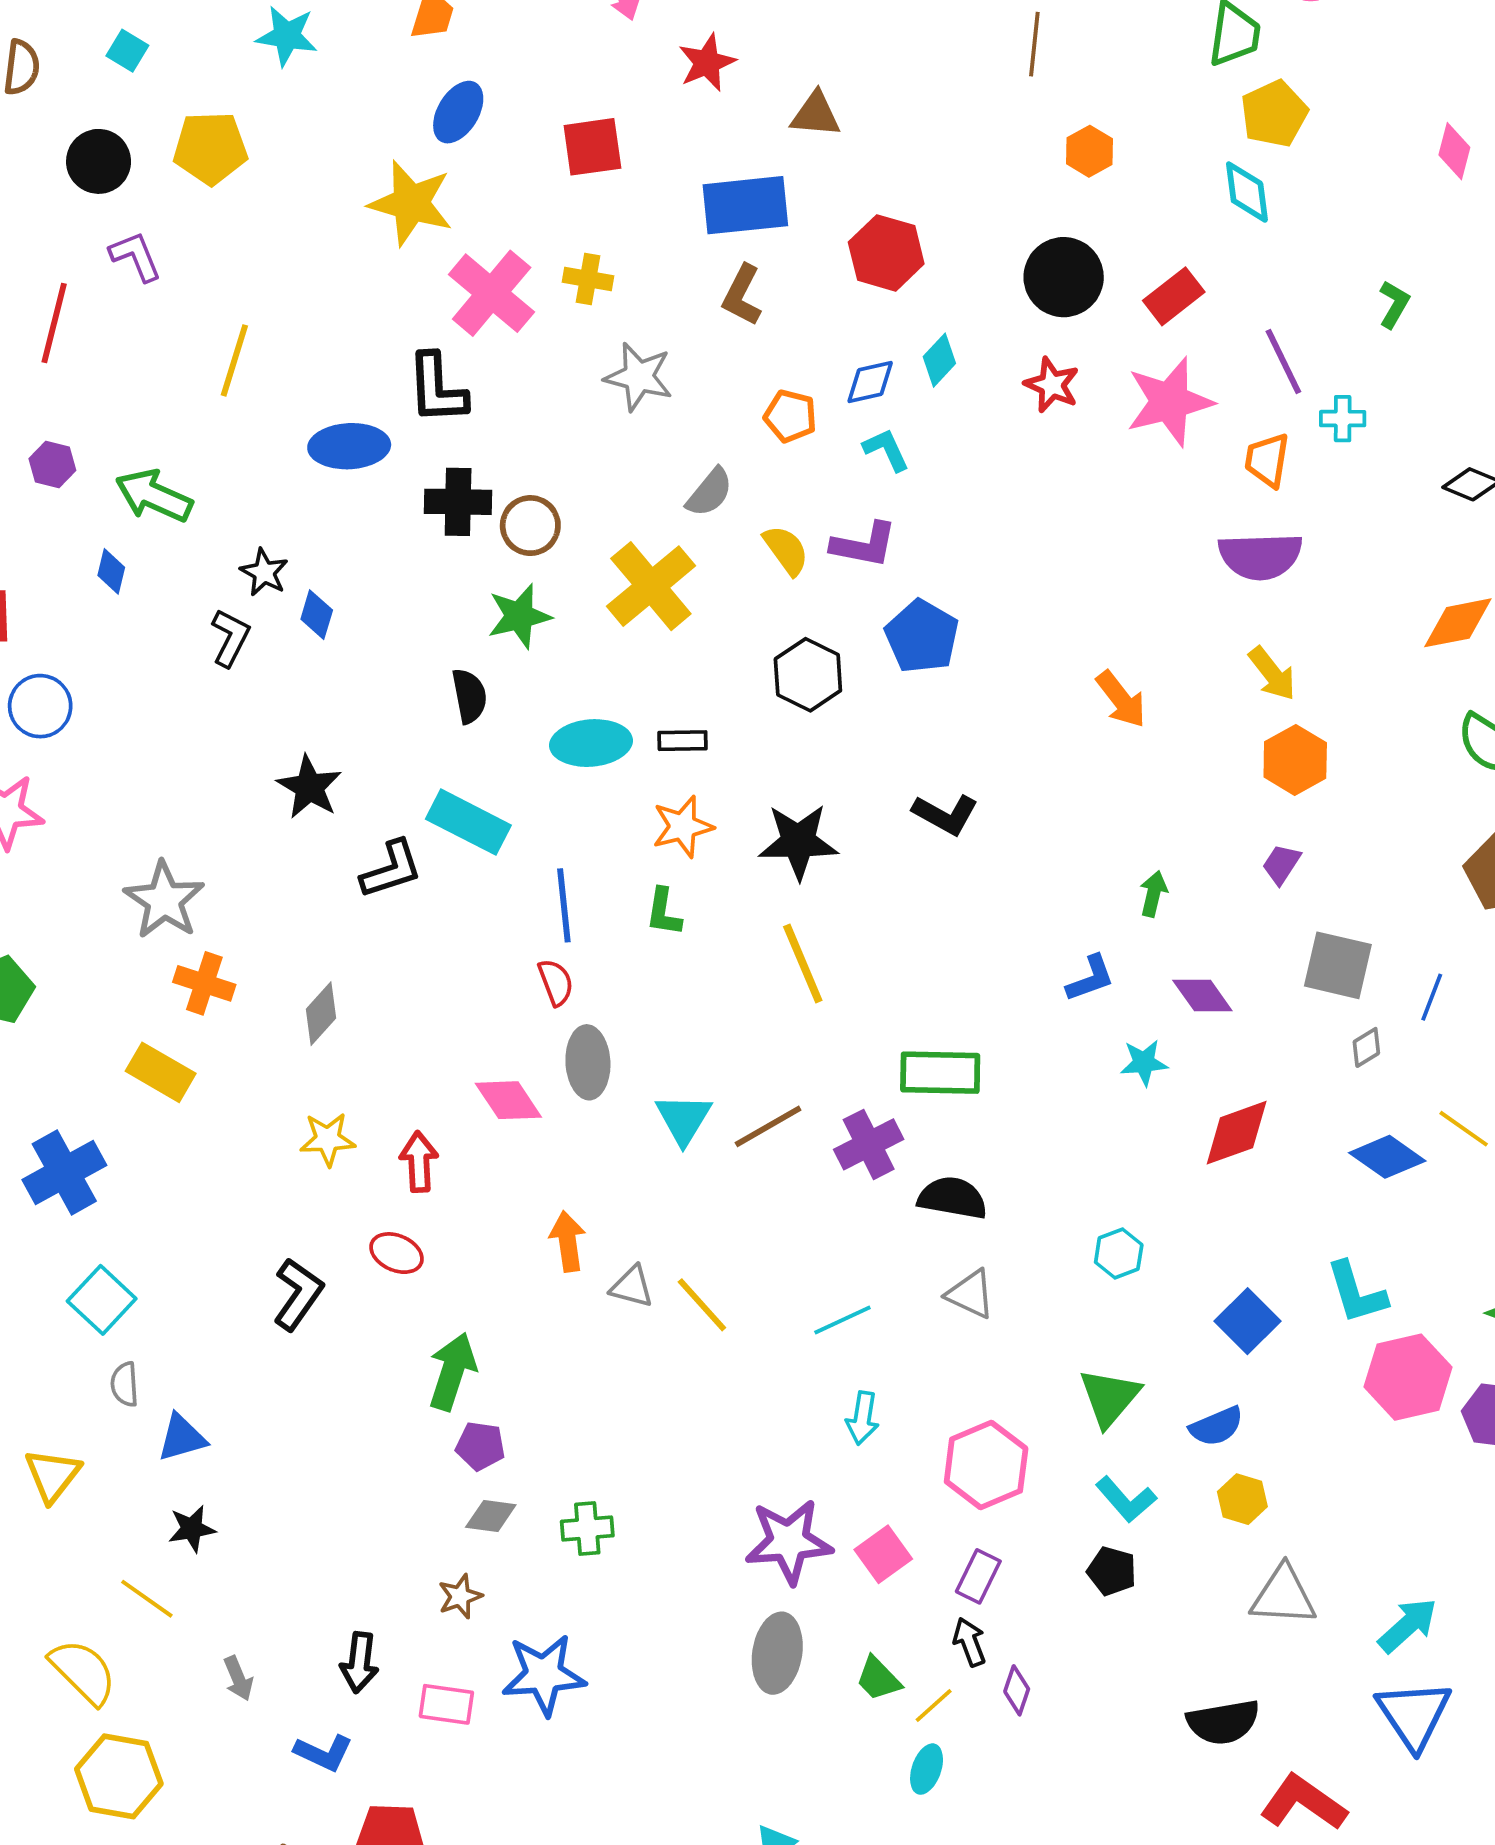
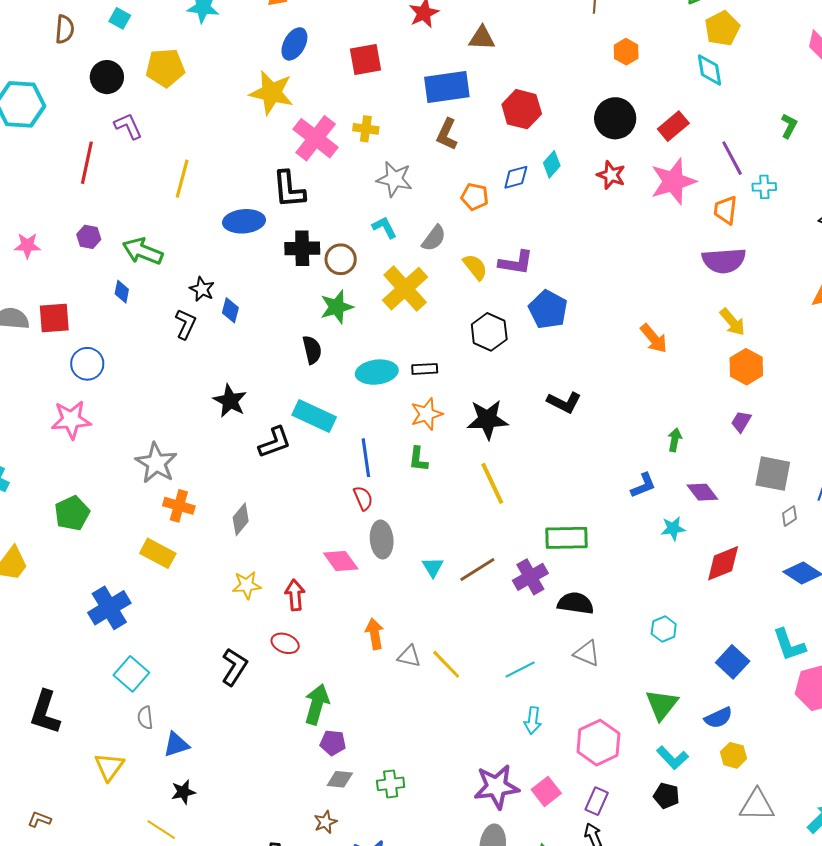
cyan L-shape: (886, 450) -> (384, 227), moved
cyan triangle: (683, 1119) -> (433, 567), size x0.7

